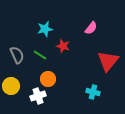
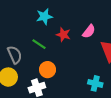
pink semicircle: (91, 28) -> (89, 31), moved
gray semicircle: (17, 55) -> (15, 55), moved

